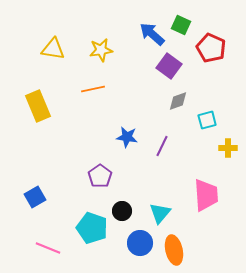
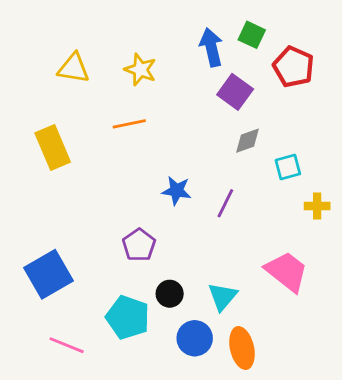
blue arrow: (152, 34) -> (211, 47), turned 36
yellow star: (101, 50) -> (140, 70), turned 30
pink trapezoid: (206, 195) -> (287, 271), turned -48
blue square: (35, 197) -> (48, 274), size x1.6

